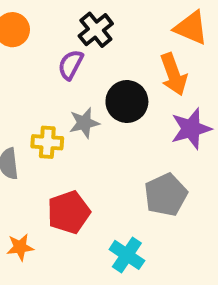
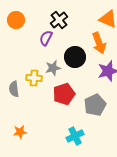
red pentagon: (69, 212) -> (64, 94), moved
cyan cross: (127, 255) -> (75, 136), turned 30

